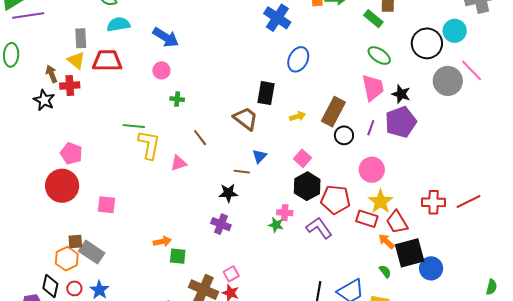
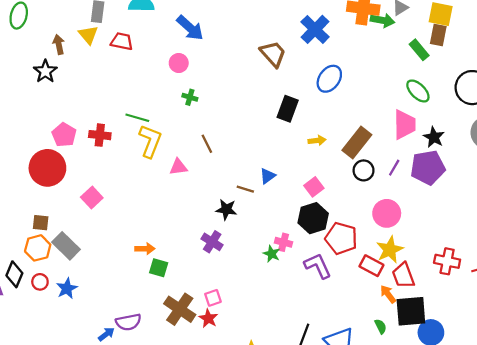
red trapezoid: (107, 61) -> (122, 41), size x0.7
red cross: (70, 86) -> (100, 135), moved
brown trapezoid: (246, 119) -> (273, 54), moved
pink square: (107, 205) -> (92, 198), turned 30
brown square: (75, 241) -> (41, 223), moved

